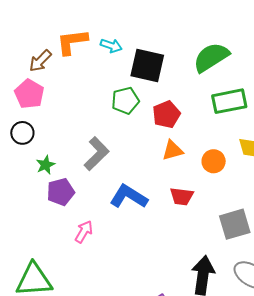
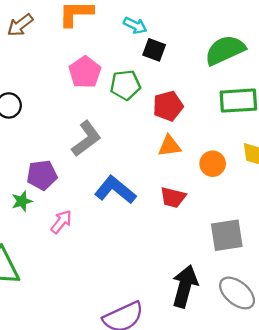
cyan arrow: (111, 46) -> (135, 25), moved
brown arrow: (40, 61) -> (20, 25), moved
black square: (147, 65) -> (154, 50), size x0.6
pink pentagon: (29, 94) -> (85, 72), moved
green star: (46, 165) -> (22, 201), moved

